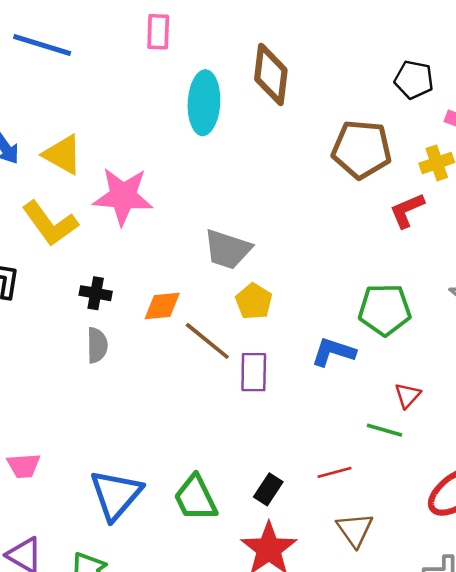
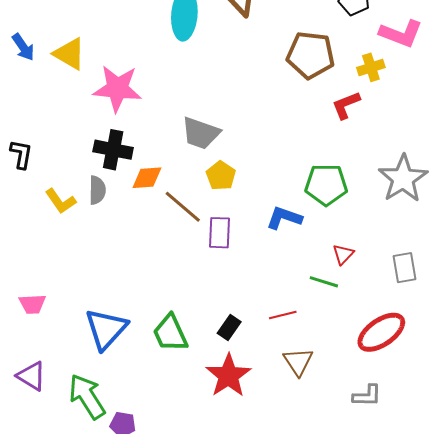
yellow L-shape: (50, 224) -> (61, 201), moved, size x0.7
black cross: (96, 293) -> (113, 150), moved, size x1.5
gray semicircle: (97, 345) -> (97, 190), moved

